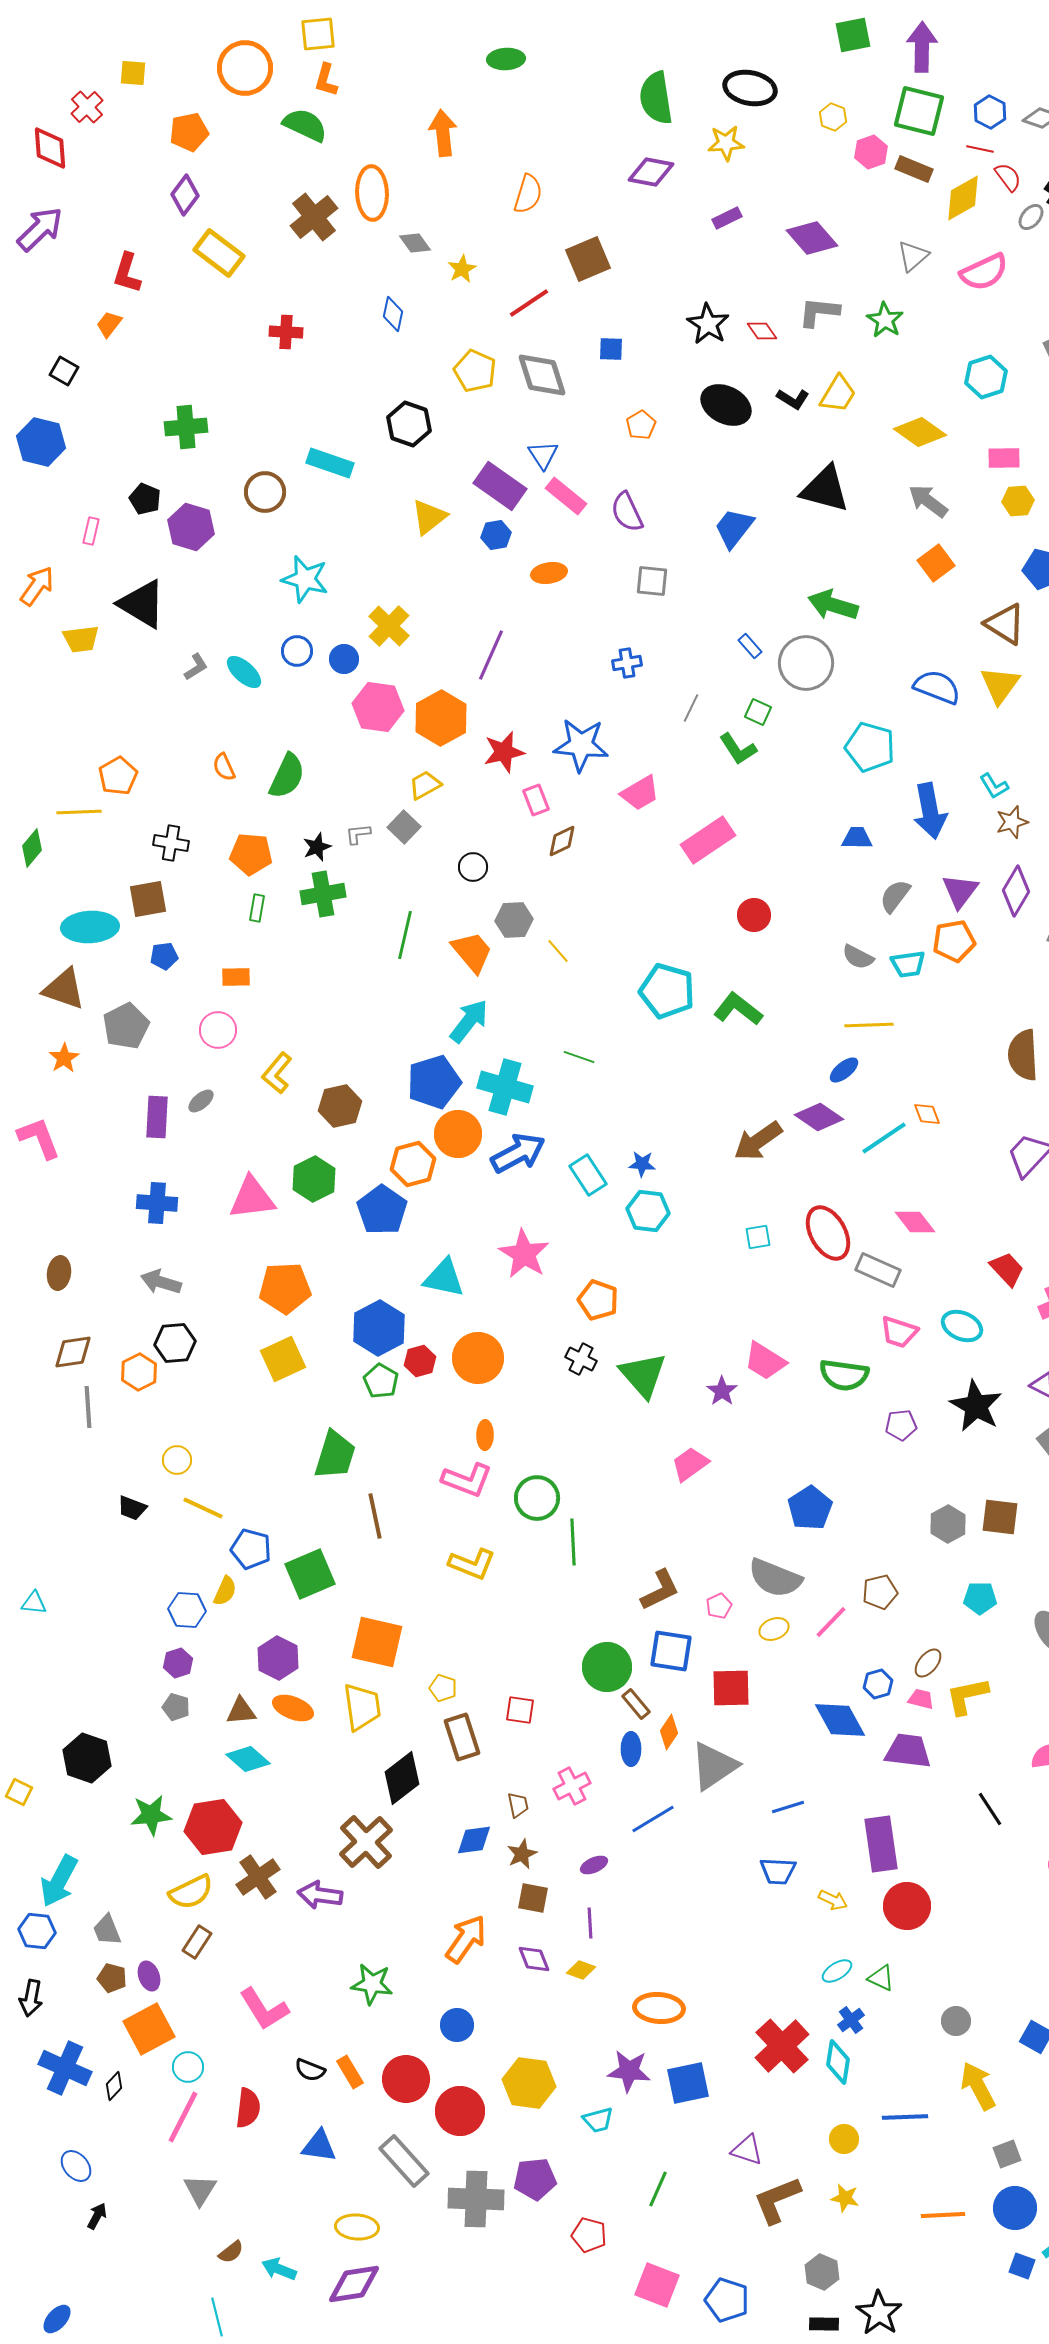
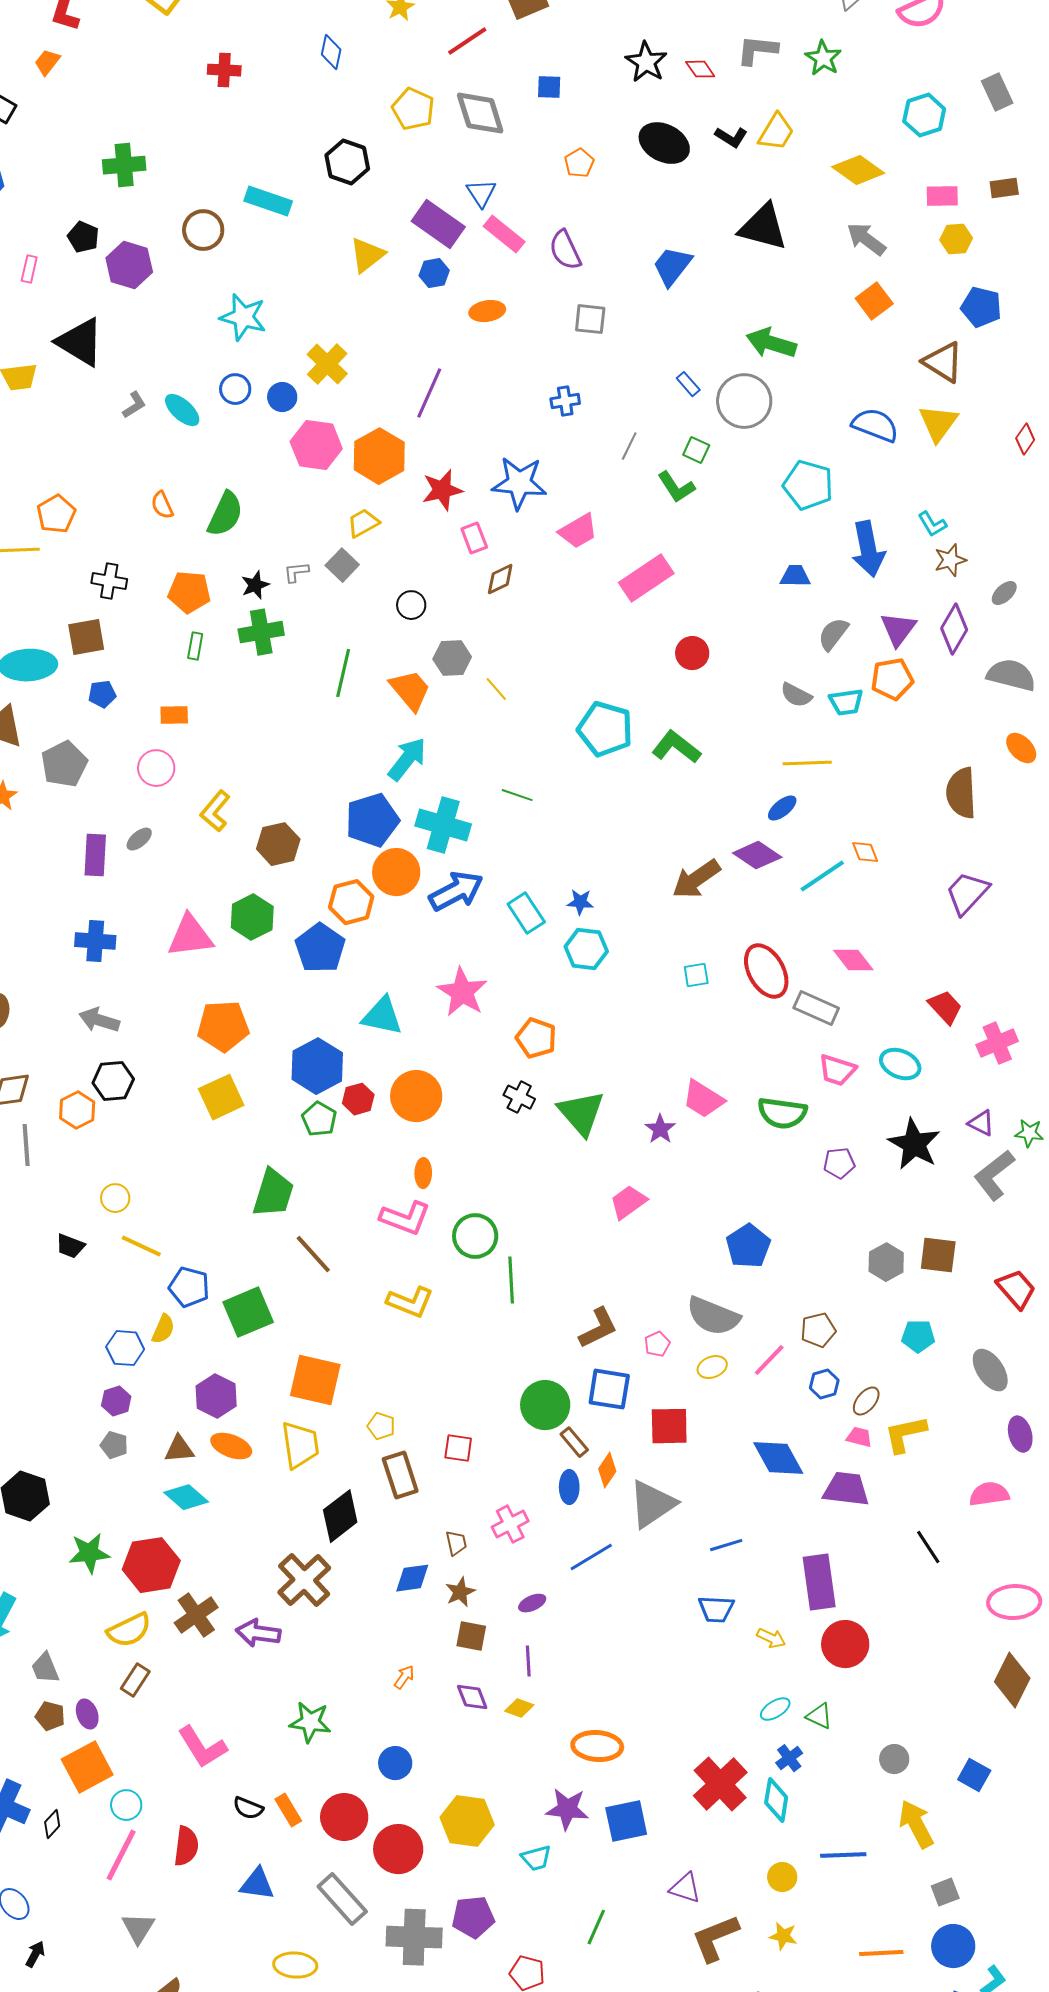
brown line: (375, 1516) -> (313, 1254), turned -30
blue hexagon: (878, 1684) -> (824, 1384), moved
orange arrow: (466, 1939) -> (404, 1677), size x0.5

